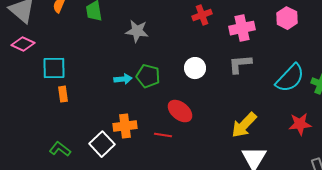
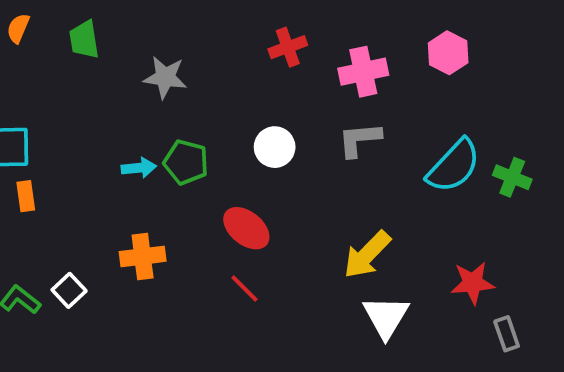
red star: (300, 124) -> (473, 283), moved
red line: (163, 135) -> (244, 289), moved, turned 36
white square: (102, 144) -> (69, 290), moved, size x0.7

